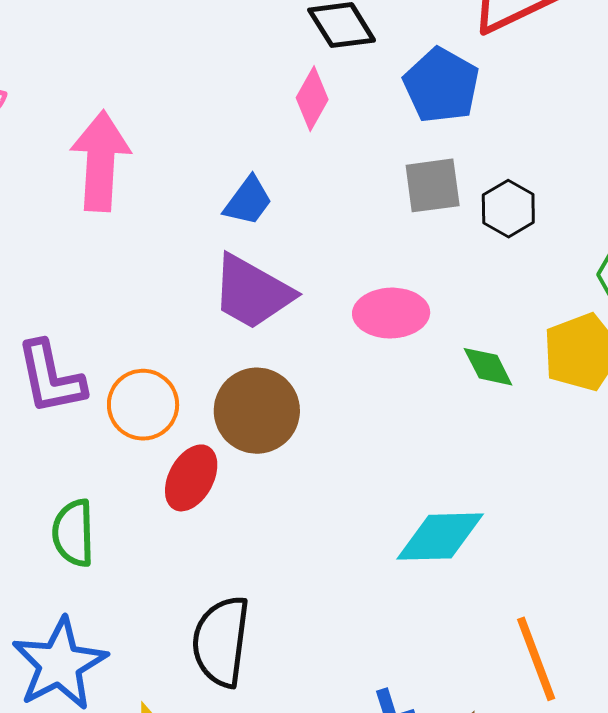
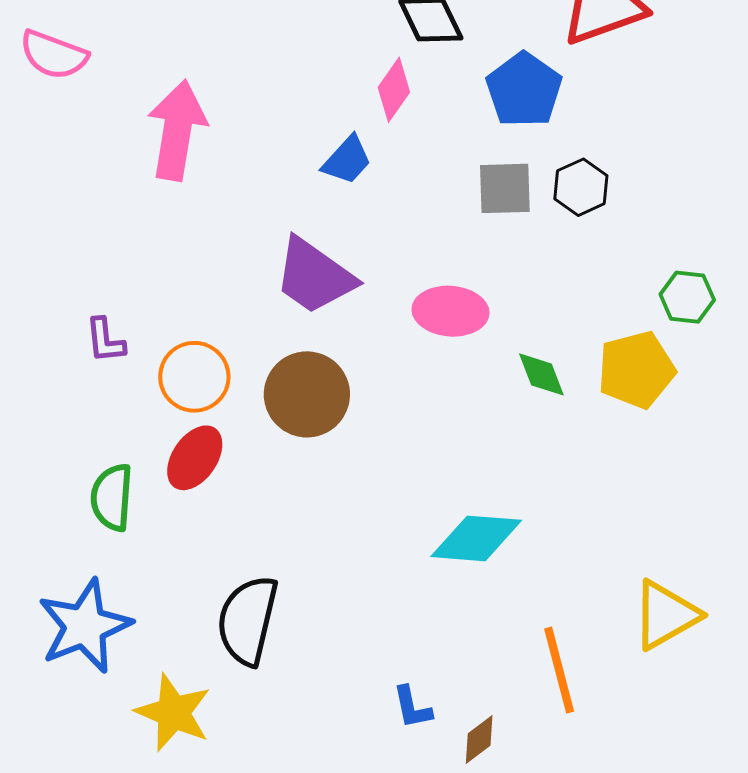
blue trapezoid: (248, 201) -> (347, 160), moved
black hexagon: (508, 209) -> (581, 187), moved
purple L-shape: (51, 378) -> (105, 340), size x0.6
red ellipse: (191, 478) -> (195, 458), moved

